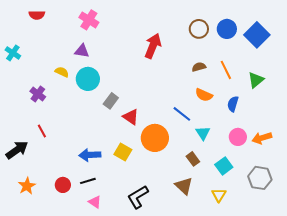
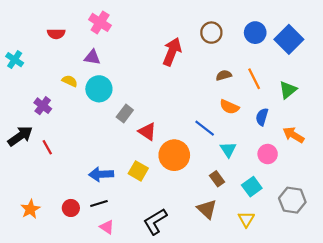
red semicircle: (37, 15) -> (56, 34), moved
brown circle: (199, 29) -> (211, 33), moved
orange arrow: (262, 138) -> (293, 135), moved, turned 48
black arrow: (17, 150) -> (20, 136), moved

